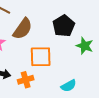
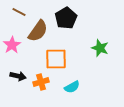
black pentagon: (64, 26) -> (66, 18), moved
cyan semicircle: (69, 86) -> (72, 87), moved

